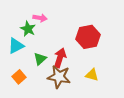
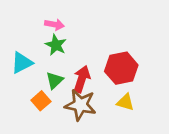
green star: (28, 29) -> (56, 45), moved
red hexagon: (88, 37) -> (121, 68), moved
orange square: (19, 77) -> (41, 101), moved

